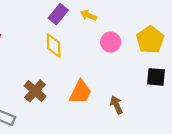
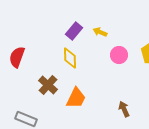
brown cross: (35, 91) -> (48, 85), moved
orange trapezoid: (80, 92) -> (76, 98), moved

